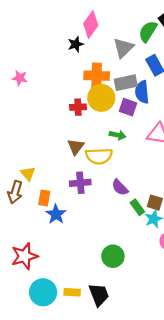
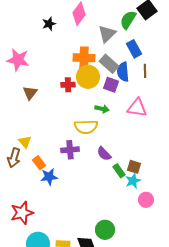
black star: (76, 44) -> (49, 24), moved
pink star: (20, 78) -> (18, 60), size x1.6
gray rectangle: (126, 83) -> (109, 64), turned 54
brown triangle: (76, 147) -> (30, 93), moved
orange rectangle: (44, 198) -> (39, 163), turned -48
blue star: (56, 214) -> (49, 177), turned 30
green circle: (113, 256) -> (105, 230), moved

